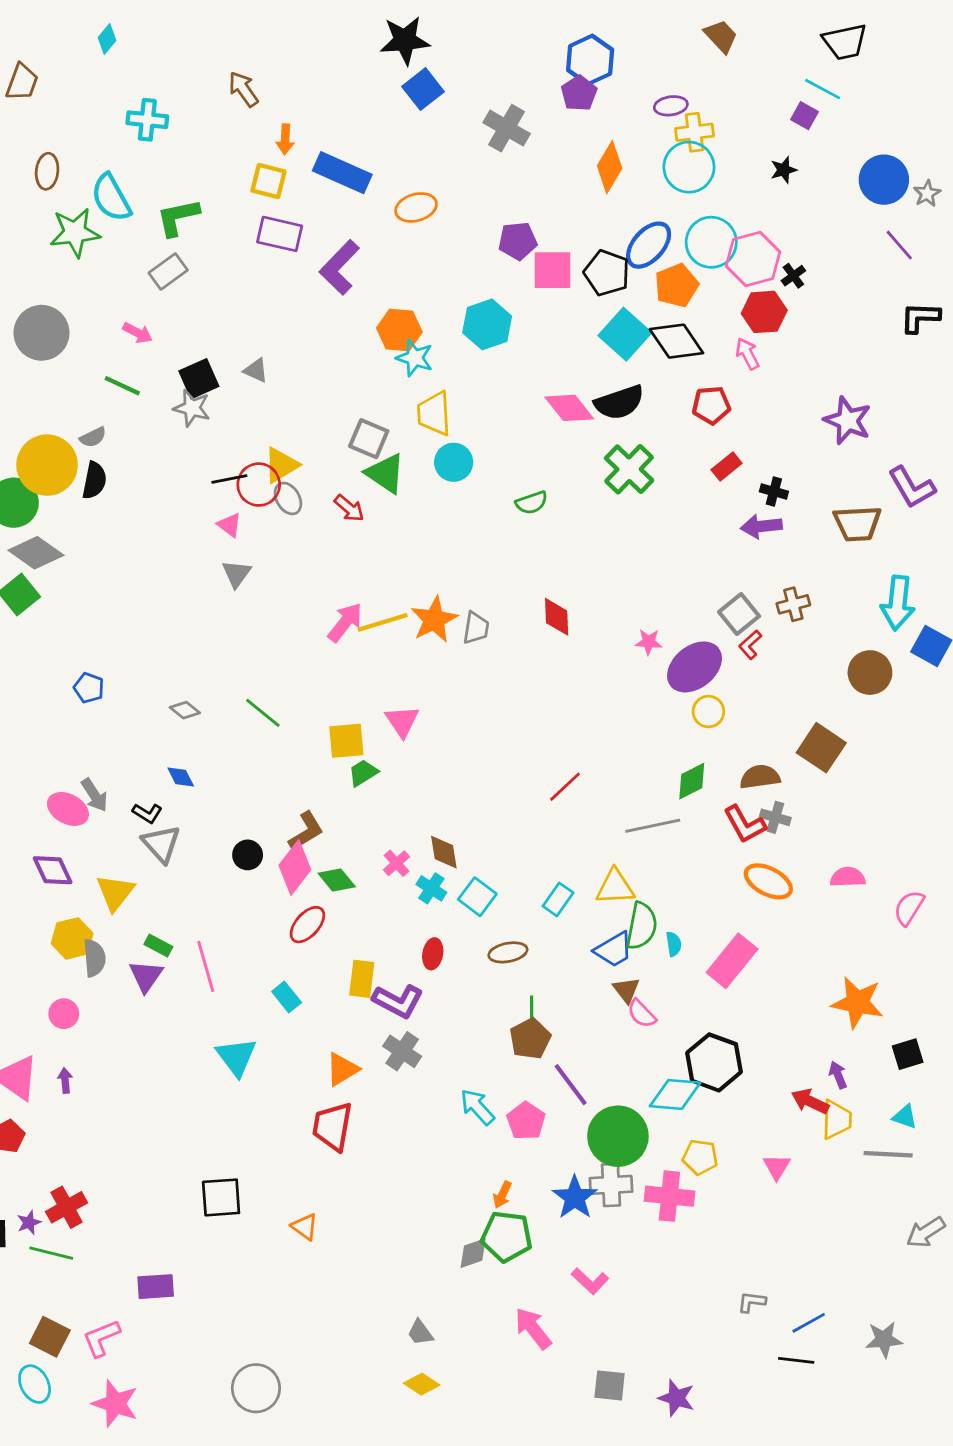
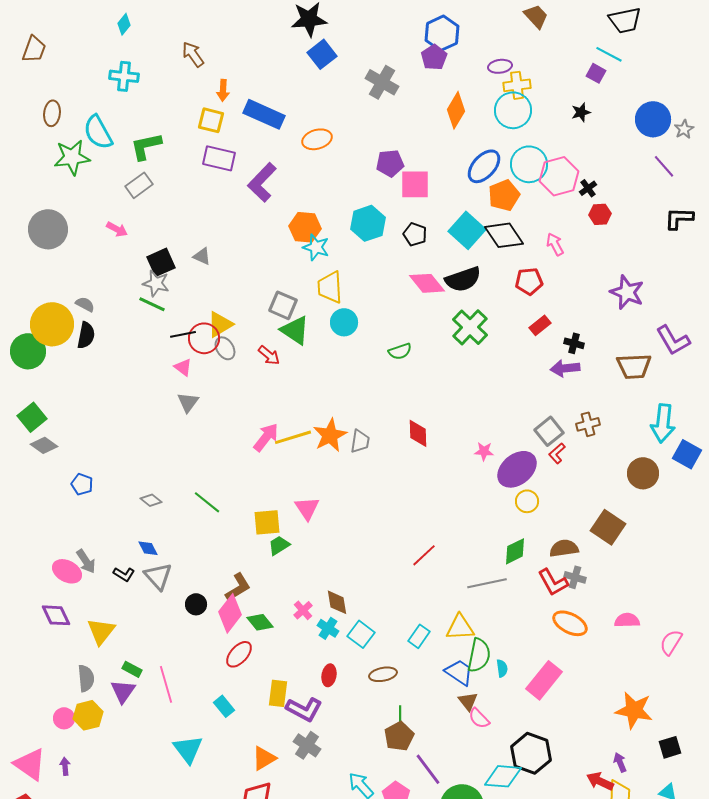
cyan diamond: (107, 39) -> (124, 24), moved
black pentagon: (607, 273) -> (415, 234), moved, size x0.7
red hexagon: (764, 312) -> (600, 214), moved, size x0.7
green line: (122, 386) -> (152, 304), moved
gray semicircle: (93, 437) -> (85, 304), turned -126
gray diamond: (36, 553) -> (44, 445), moved, size x0.7
gray triangle: (161, 844) -> (158, 576), moved
yellow hexagon: (72, 938) -> (88, 715), moved
blue trapezoid: (614, 950) -> (459, 672), turned -116

